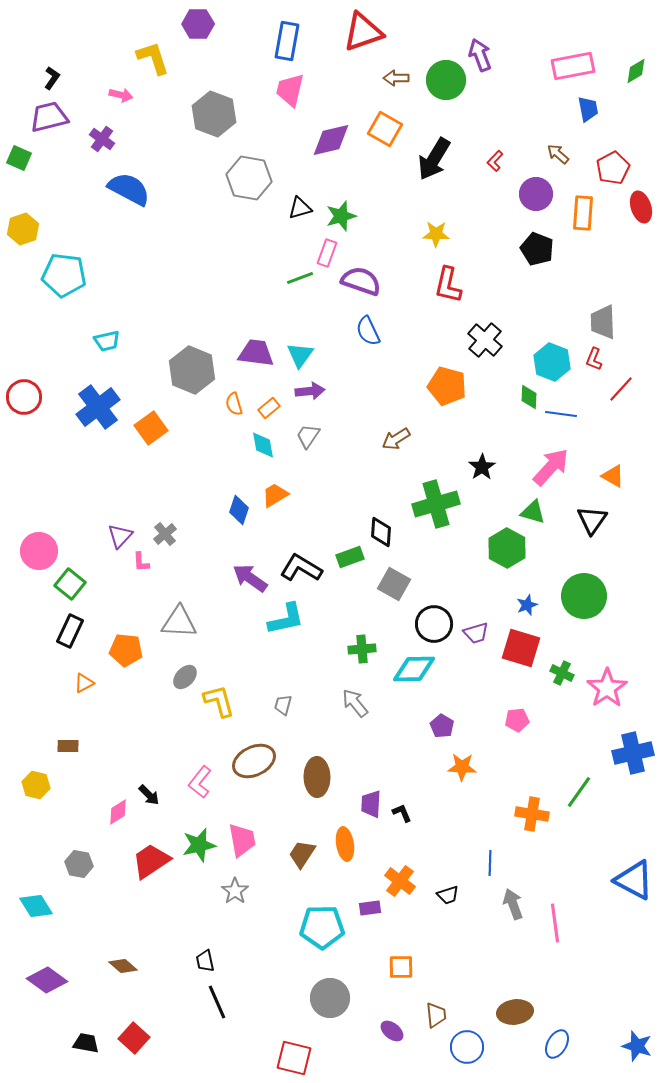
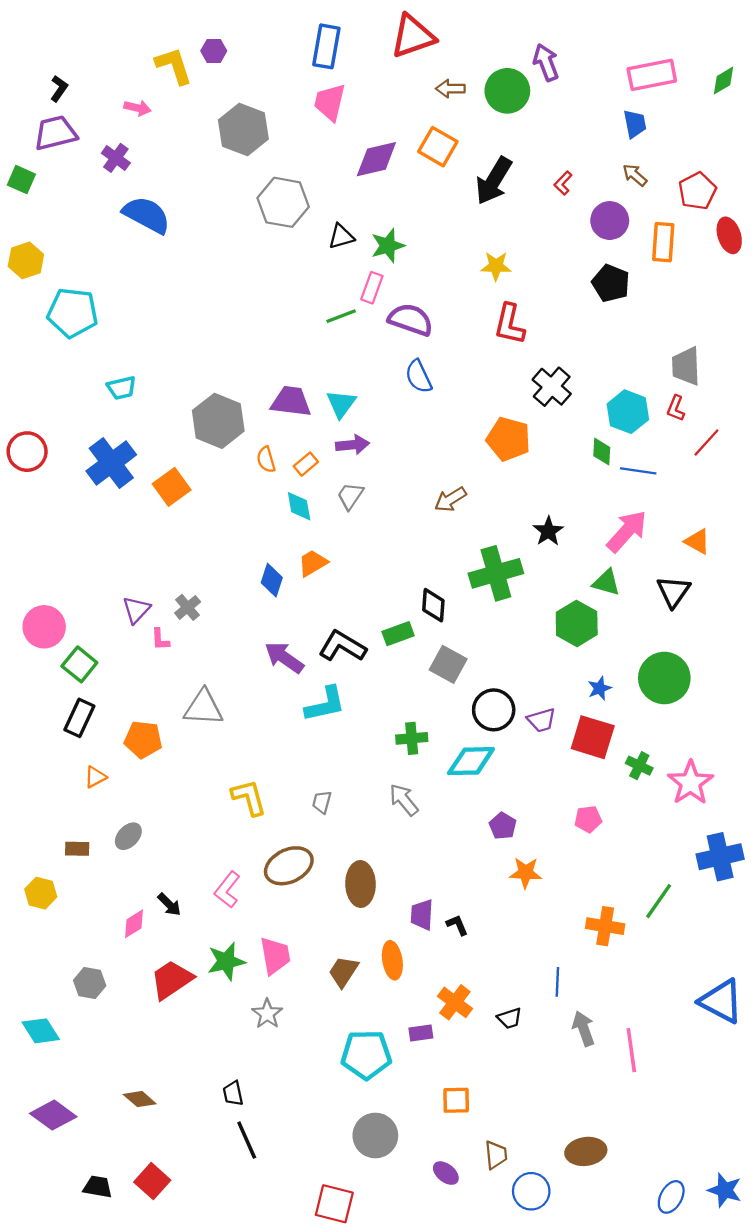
purple hexagon: (198, 24) -> (214, 51), moved, size x0.7
blue trapezoid: (588, 109) -> (635, 124), moved
gray ellipse: (185, 677) -> (128, 836), moved
blue ellipse: (557, 1044) -> (671, 1197), moved

